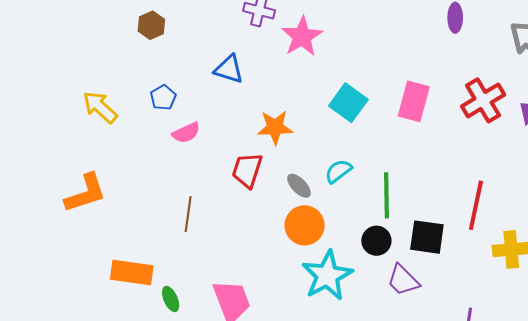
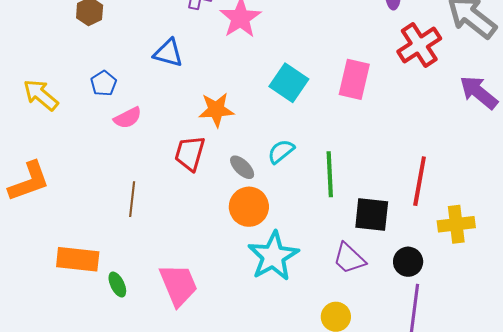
red cross: (483, 100) -> (419, 45), moved
black circle: (376, 241) -> (408, 262), moved

